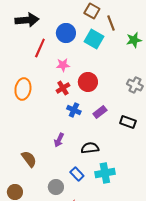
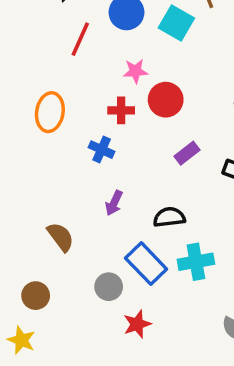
pink star: (63, 65) -> (135, 71), moved
red cross: (63, 88) -> (121, 110), turned 32
blue cross: (74, 110) -> (102, 150), moved
blue rectangle: (77, 174) -> (146, 264), size x1.6

